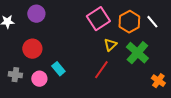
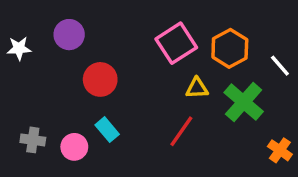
white line: (152, 22) -> (280, 66), moved
yellow triangle: (110, 45) -> (197, 88), turned 40
red circle: (32, 49) -> (100, 79), moved

